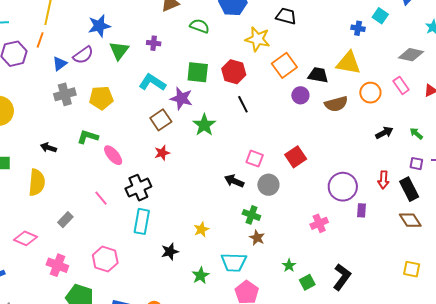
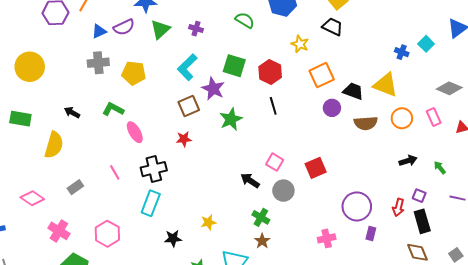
yellow star: (258, 39) -> (300, 44), size x0.7
cyan L-shape: (152, 82) -> (187, 67), turned -88
purple square: (416, 164) -> (419, 196), moved

